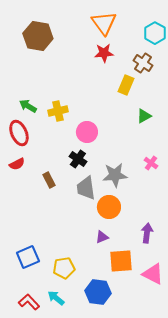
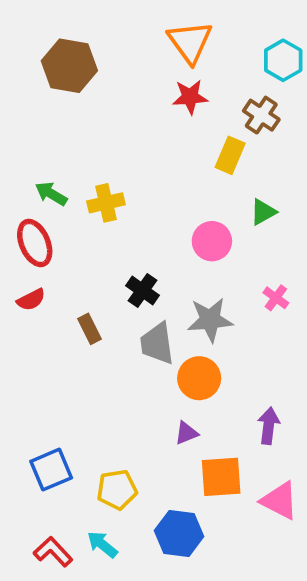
pink circle: (87, 132) -> (212, 241), moved

